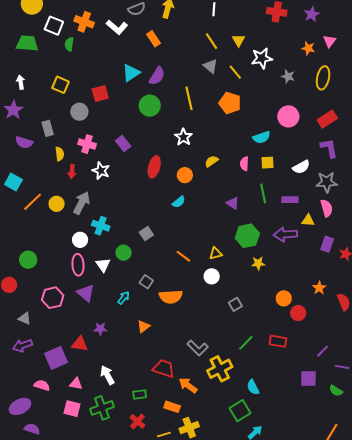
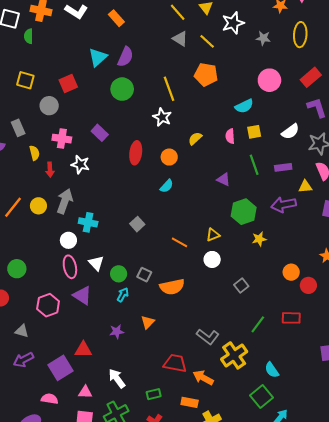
yellow line: (189, 98) -> (169, 89), moved
green circle: (124, 253) -> (119, 274), moved
purple star: (100, 329) -> (117, 332), moved

